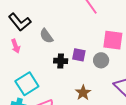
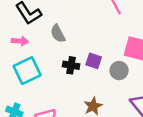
pink arrow: (16, 46) -> (20, 41), turned -72
cyan square: (27, 84) -> (27, 71), moved

